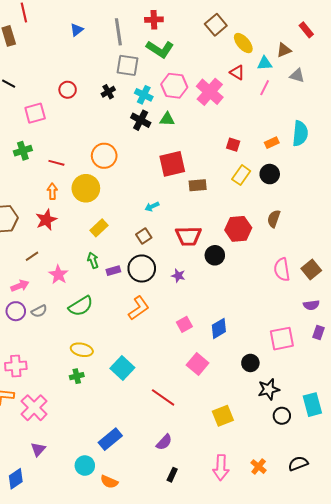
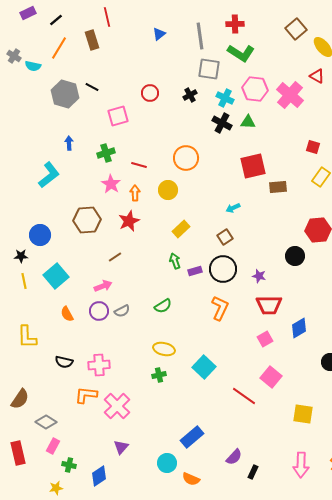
yellow circle: (86, 188) -> (168, 190), size x0.7
red trapezoid: (188, 236) -> (269, 305), moved
pink star: (58, 275) -> (111, 184), moved
green semicircle: (81, 306) -> (163, 306), size x0.7
orange L-shape: (139, 308) -> (220, 308), turned -30
pink square: (184, 324) -> (265, 339), moved
pink square: (198, 364) -> (271, 377), moved
yellow square: (223, 416) -> (303, 414), turned 30
purple semicircle: (164, 442) -> (234, 457), moved

